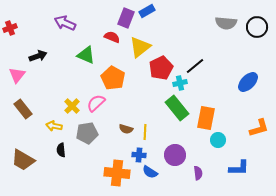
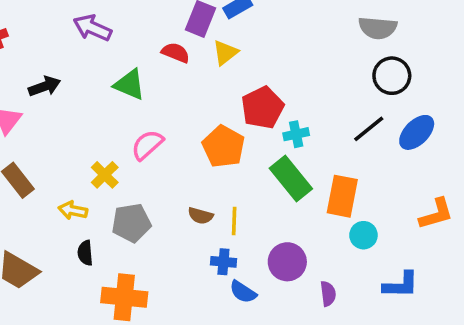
black circle: (257, 27) -> (392, 76), moved
yellow triangle: (140, 47) -> (225, 53), moved, size x0.7
black line: (195, 66) -> (369, 129), moved
orange pentagon: (113, 78) -> (223, 147), moved
pink semicircle: (96, 103) -> (147, 145), moved
orange cross: (117, 173) -> (124, 297), moved

